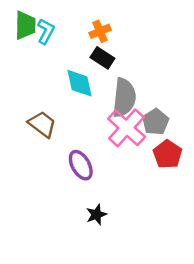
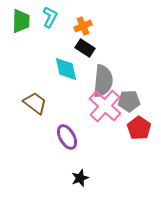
cyan L-shape: (46, 31) -> (50, 17), moved
gray pentagon: (155, 122) -> (129, 101), turned 30

